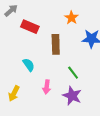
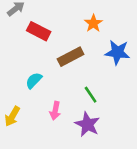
brown rectangle: (56, 44) -> (71, 57), turned 60
cyan semicircle: (29, 65) -> (34, 80), turned -104

